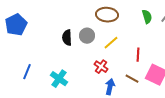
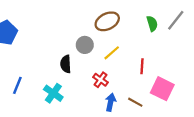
brown ellipse: (107, 15) -> (107, 21), turned -30
black semicircle: (67, 38) -> (66, 64), moved
brown line: (132, 79) -> (135, 102), moved

